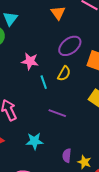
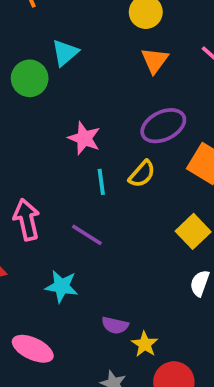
purple line: (57, 113) -> (87, 235), moved
purple semicircle: (67, 156) -> (115, 325), turned -96

